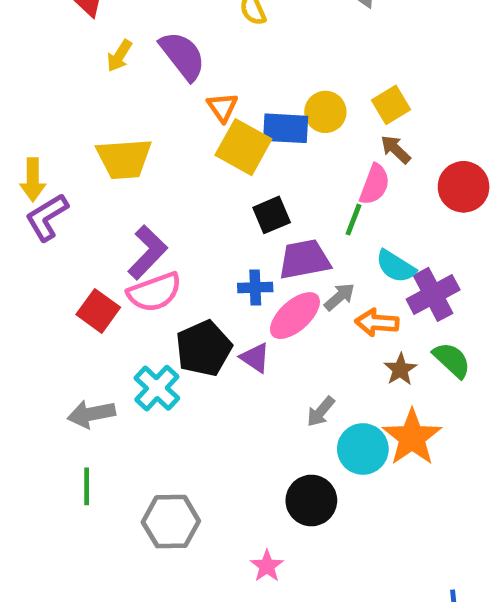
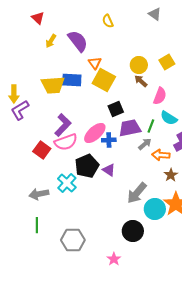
blue rectangle: (286, 128) -> (72, 80), moved
brown arrow: (396, 149) -> (141, 81), moved
green line: (353, 220) -> (151, 126), moved
cyan semicircle: (396, 266) -> (169, 118), moved
pink ellipse: (295, 316) -> (95, 133), moved
gray arrow: (321, 412) -> (137, 193), size x1.6

